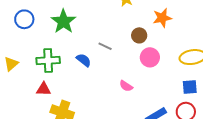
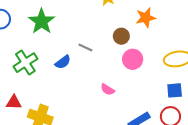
blue semicircle: (84, 60) -> (63, 62), turned 105
green cross: (48, 61) -> (25, 63), turned -30
red triangle: (44, 89) -> (14, 102), moved

